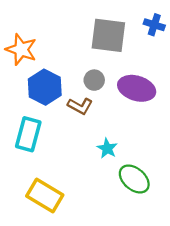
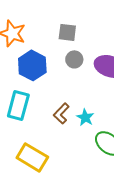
gray square: (108, 35) -> (67, 32), moved, size x0.6
brown L-shape: (80, 106) -> (61, 113), moved, turned 105

